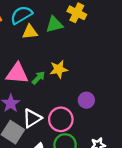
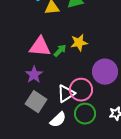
purple circle: (86, 100) -> (105, 72), size x1.6
white triangle: (32, 118) -> (66, 94), moved

